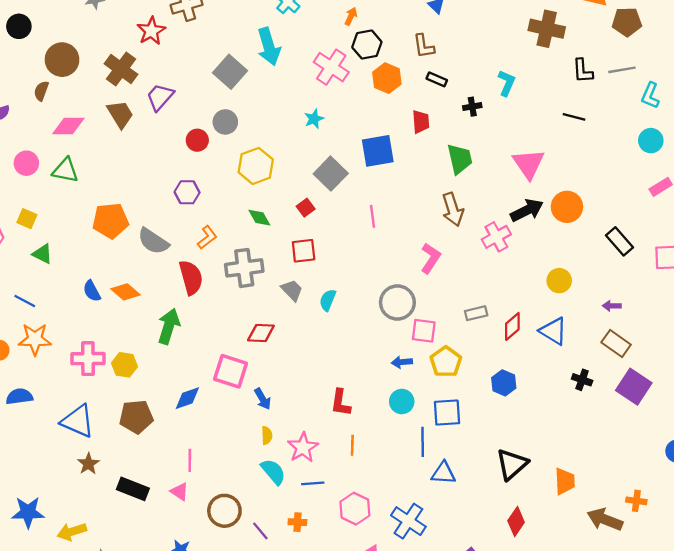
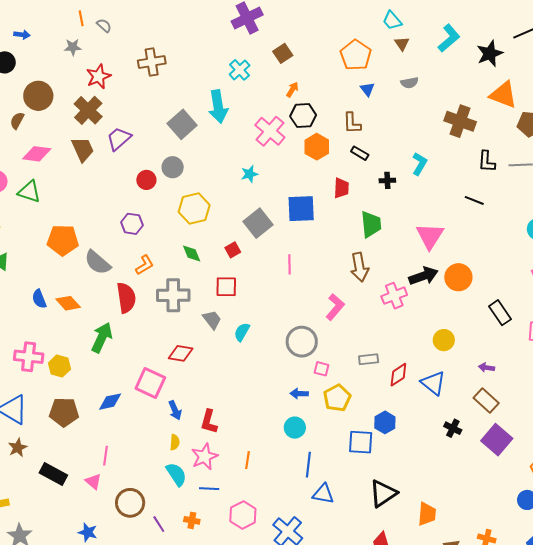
red star: (151, 31) -> (99, 76), moved
pink square: (424, 331) -> (321, 369), size x0.7
red L-shape: (341, 403) -> (209, 422), moved
blue square: (447, 413) -> (361, 442), moved

